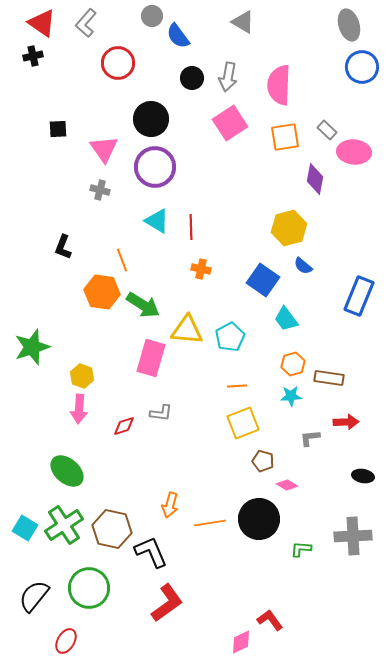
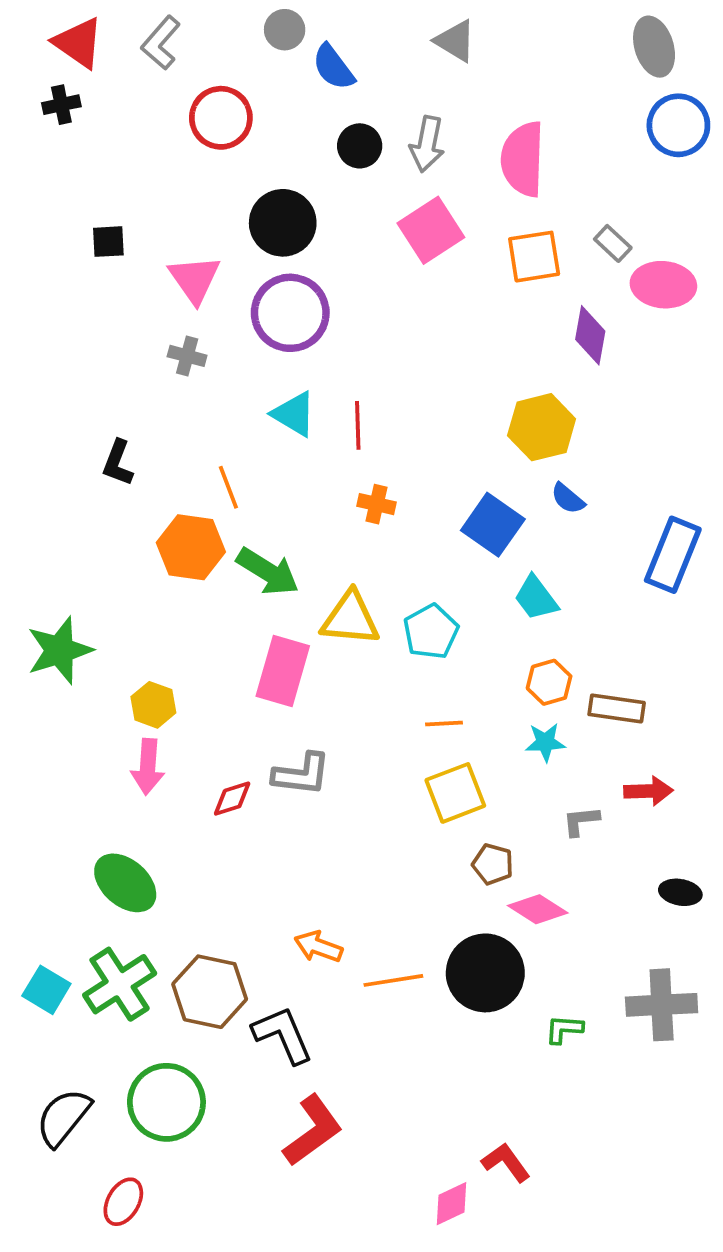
gray L-shape: (161, 413) -> (301, 774), size x1.4
pink diamond: (287, 485) -> (538, 909), size x1.4
orange arrow: (170, 505) -> (318, 947), turned 95

